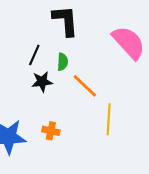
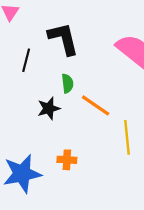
black line: (34, 55) -> (26, 60), moved

